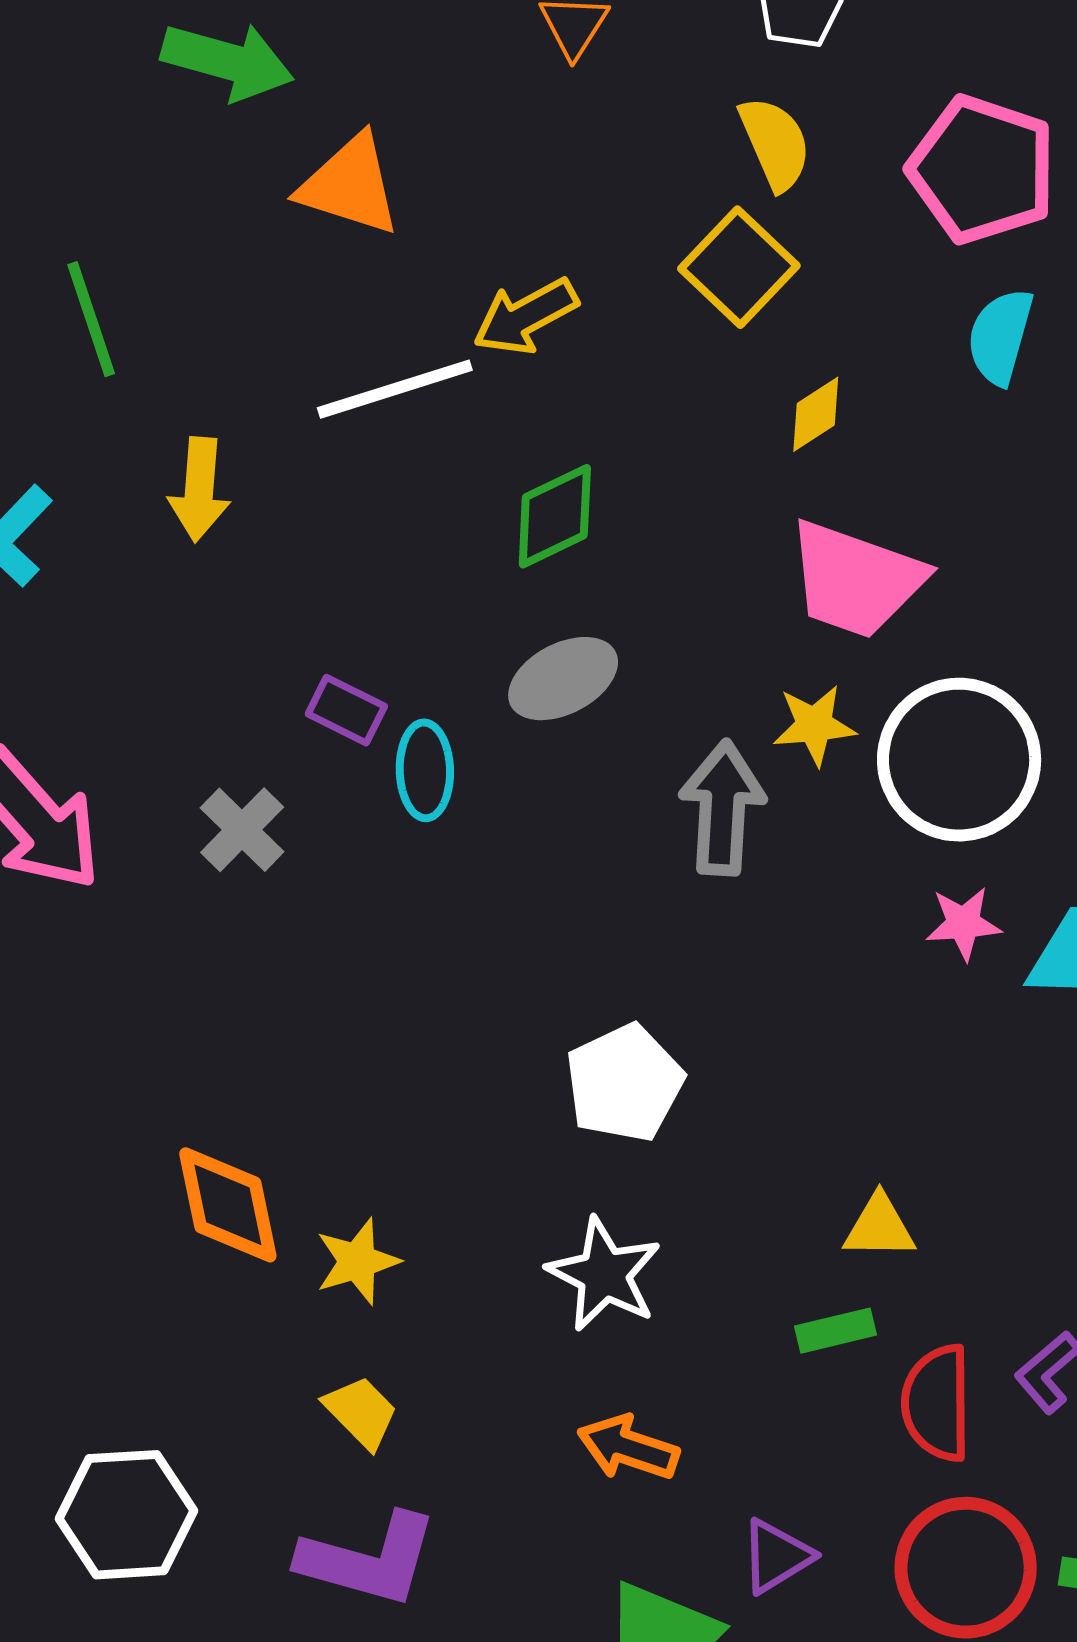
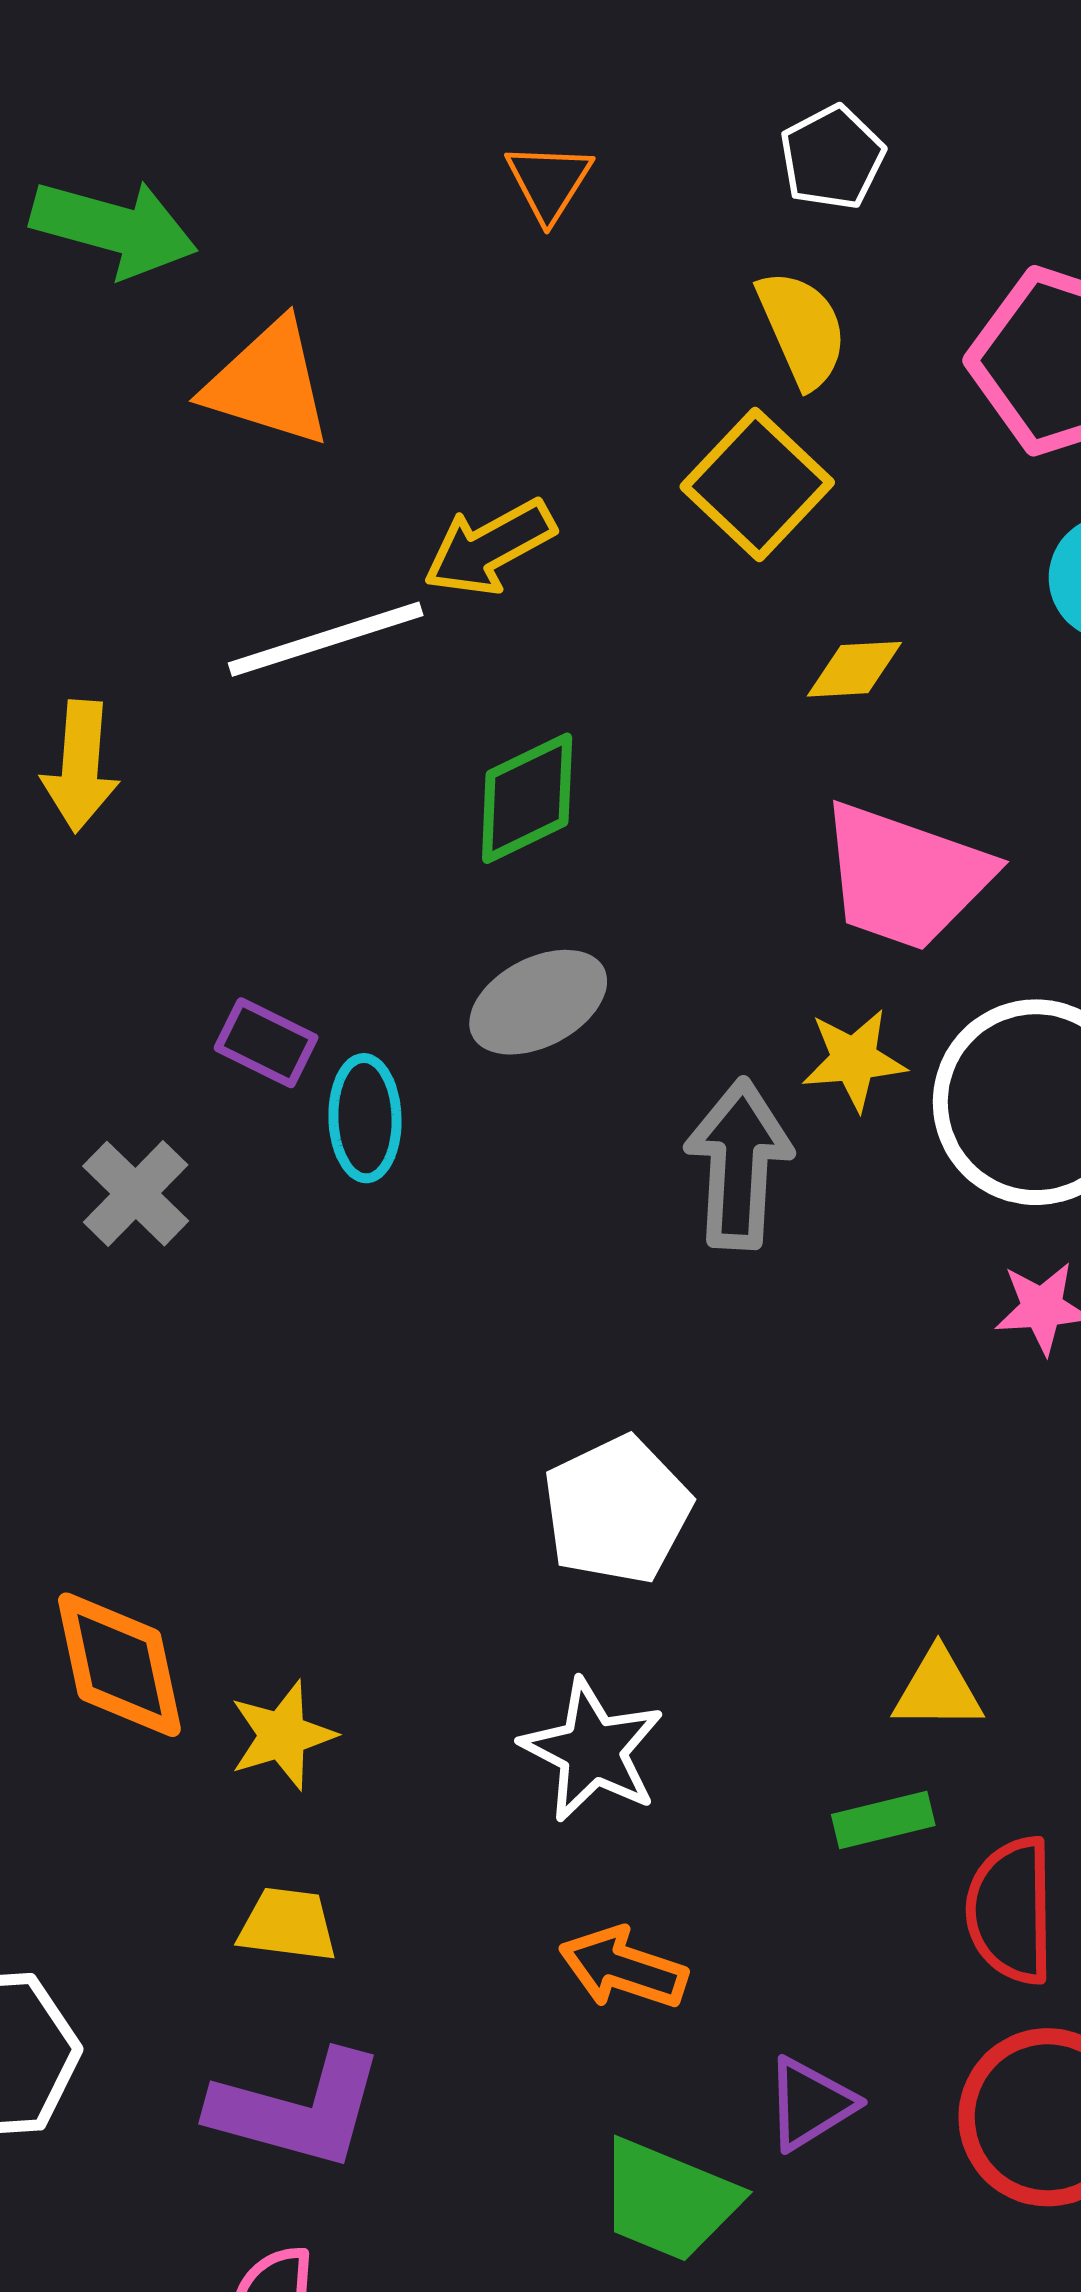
yellow diamond: (816, 414) -> (854, 669), turned 30
yellow trapezoid: (361, 1412) -> (288, 1925), turned -38

